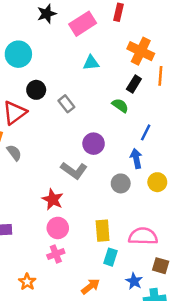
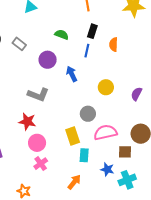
black rectangle: (134, 84) -> (92, 31), moved
purple circle: (94, 144) -> (48, 60), moved
blue arrow: (136, 158) -> (72, 74), moved
gray circle: (121, 183) -> (88, 114), moved

